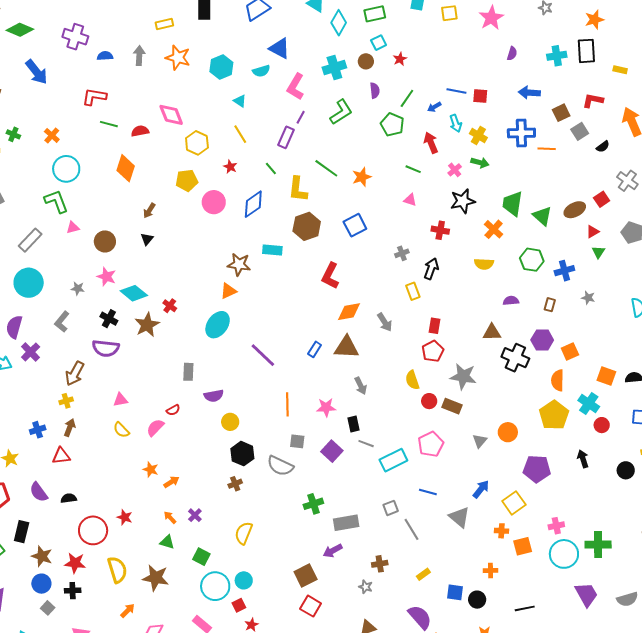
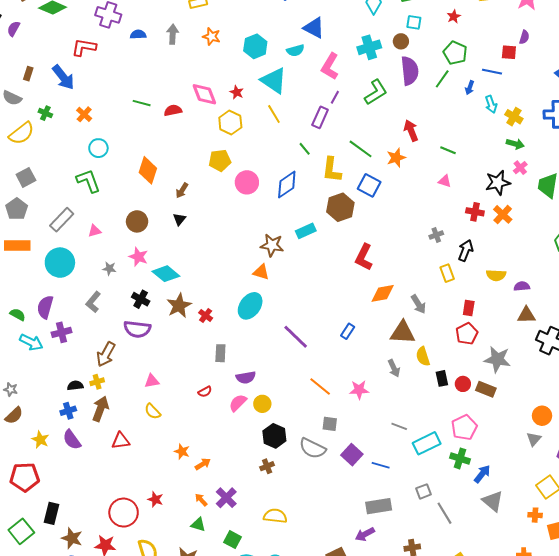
cyan square: (379, 43) -> (414, 22), turned 35
purple semicircle: (512, 53) -> (524, 37), moved
orange star: (178, 58) -> (211, 37), size x0.7
red star: (400, 59) -> (454, 16), moved
blue arrow: (36, 72) -> (63, 77), moved
purple semicircle: (375, 90) -> (410, 71), size x1.8
red square: (480, 96) -> (509, 52), moved
red L-shape: (94, 97) -> (84, 47), moved
cyan triangle: (240, 101) -> (274, 81), size x2.0
blue arrow: (434, 107) -> (470, 88), turned -40
green pentagon: (392, 125) -> (455, 53), moved
red arrow: (431, 143) -> (411, 130), moved
red star: (230, 167) -> (237, 92), moved
orange diamond: (126, 168) -> (148, 170), moved
cyan circle: (66, 169) -> (98, 148), size x0.7
pink cross: (455, 170) -> (520, 168), moved
blue square: (355, 225) -> (369, 185), moved, turned -35
pink triangle: (73, 228) -> (95, 231), moved
orange cross: (494, 229) -> (503, 214), moved
cyan rectangle: (272, 250) -> (306, 231), turned -30
yellow semicircle: (484, 264) -> (496, 275), moved
orange triangle: (228, 291) -> (261, 272), turned 42
purple semicircle: (511, 301) -> (522, 286), moved
red cross: (170, 306) -> (206, 315), moved
brown triangle: (347, 347) -> (403, 333), moved
purple cross: (31, 352) -> (61, 332), turned 30
yellow semicircle: (412, 380) -> (423, 356), moved
orange line: (287, 404) -> (320, 386), turned -50
black rectangle: (353, 424) -> (442, 378), moved
brown arrow: (70, 428) -> (100, 409), size x1.4
pink semicircle: (155, 428) -> (238, 403), moved
gray triangle: (480, 441) -> (534, 439), moved
purple square: (332, 451) -> (352, 455), moved
red triangle: (61, 456) -> (121, 441), moved
blue arrow: (481, 489) -> (482, 474), moved
purple semicircle: (39, 492) -> (72, 440), moved
blue line: (428, 492) -> (381, 465), moved
black semicircle: (69, 498) -> (75, 386), moved
green cross: (313, 504) -> (460, 458), moved, turned 36
purple cross: (195, 515) -> (226, 498), size x1.5
yellow semicircle: (244, 533) -> (275, 516), turned 75

